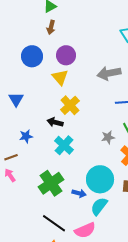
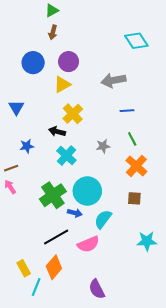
yellow triangle: (60, 77) -> (62, 85), turned 42
gray star: (108, 137) -> (103, 146), moved
cyan circle: (100, 179) -> (87, 191), moved
blue arrow: (79, 193) -> (75, 213), moved
black line: (54, 223) -> (56, 237), turned -65

